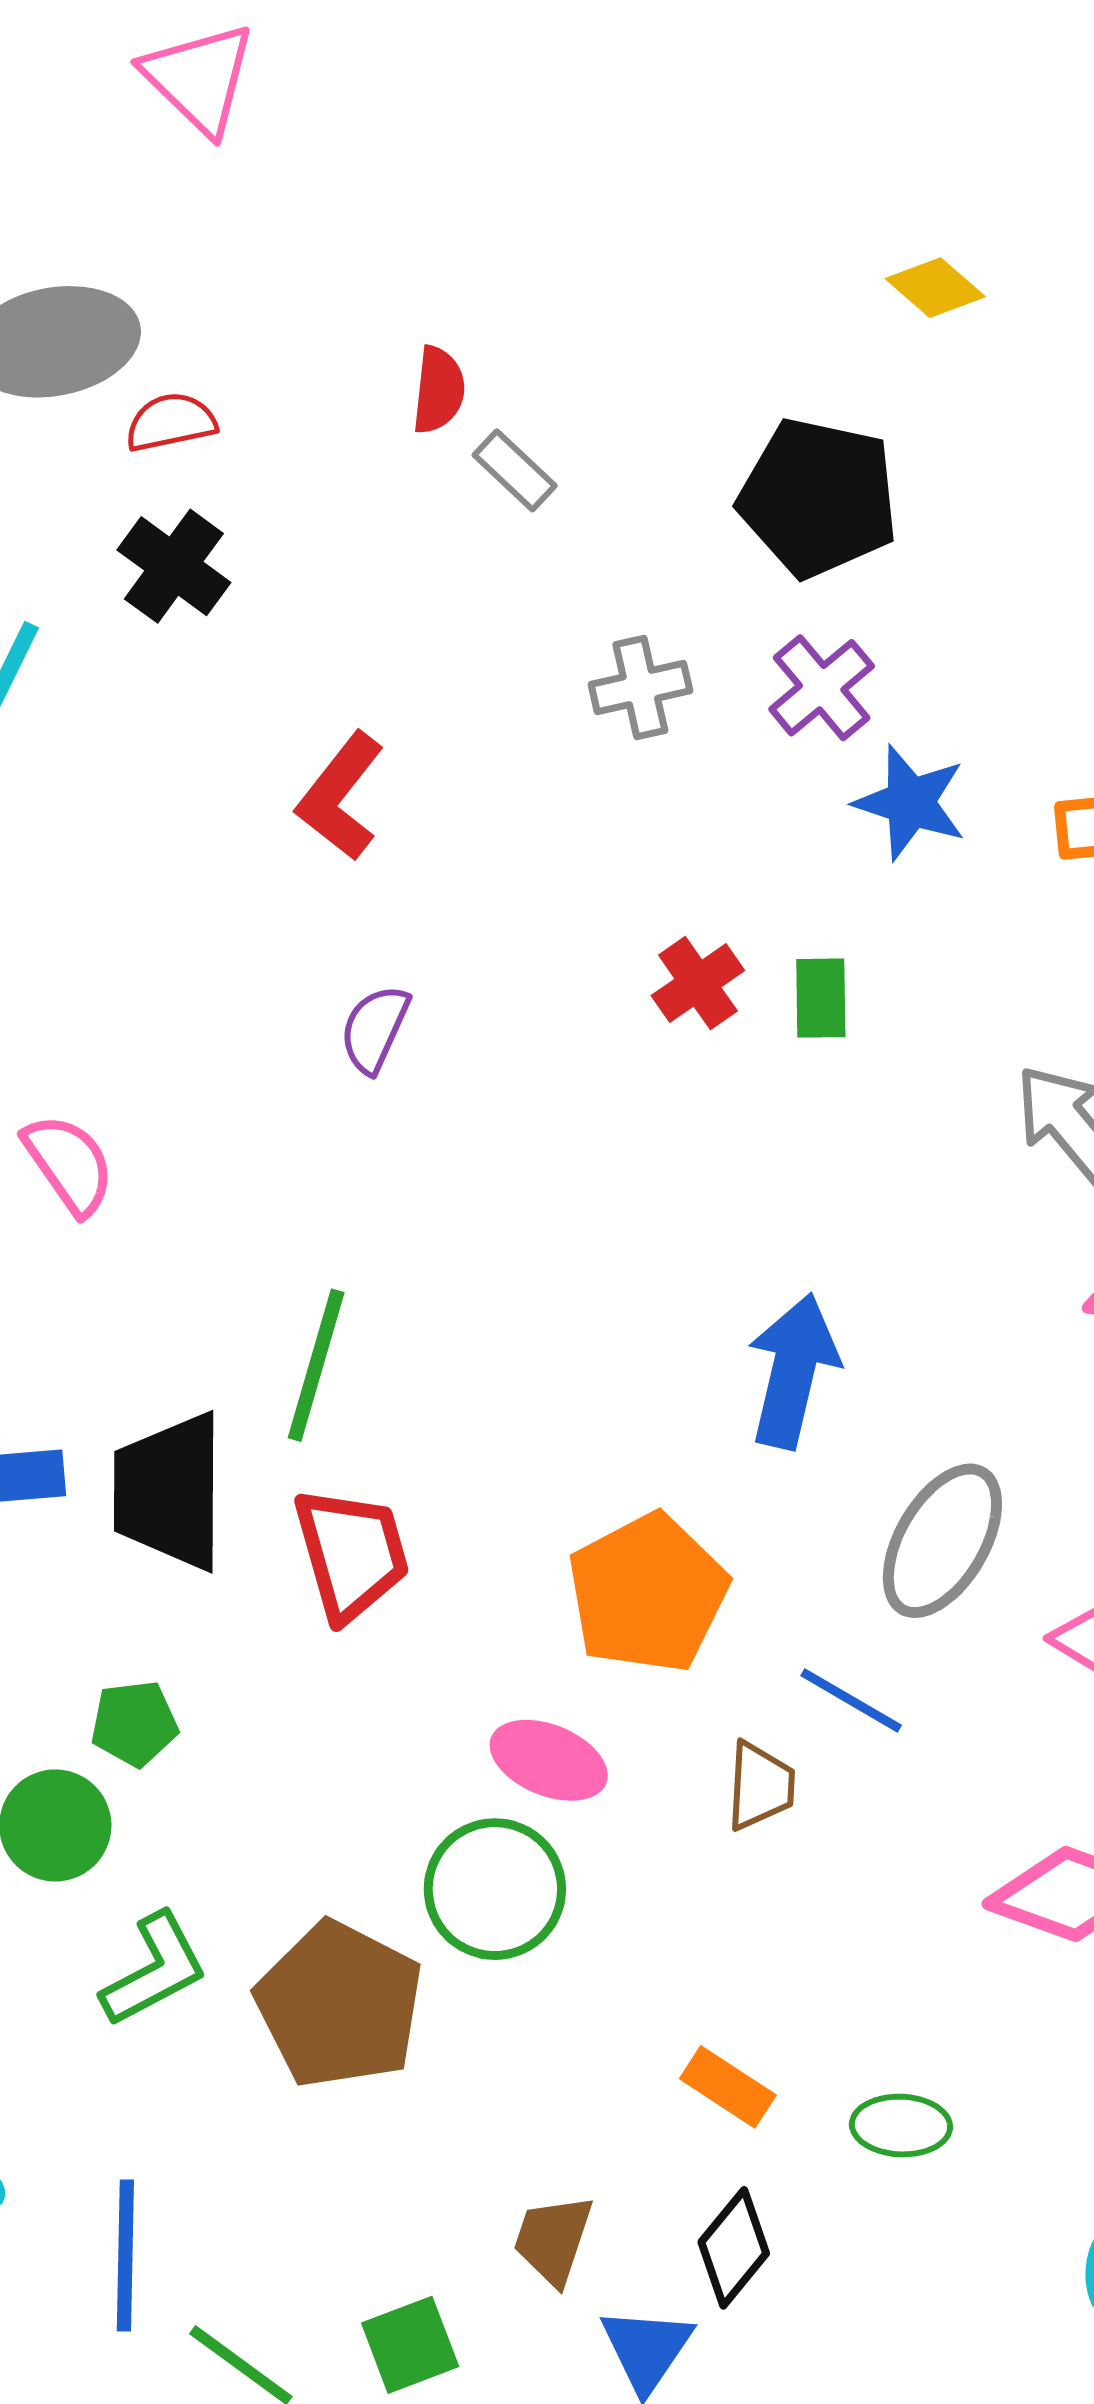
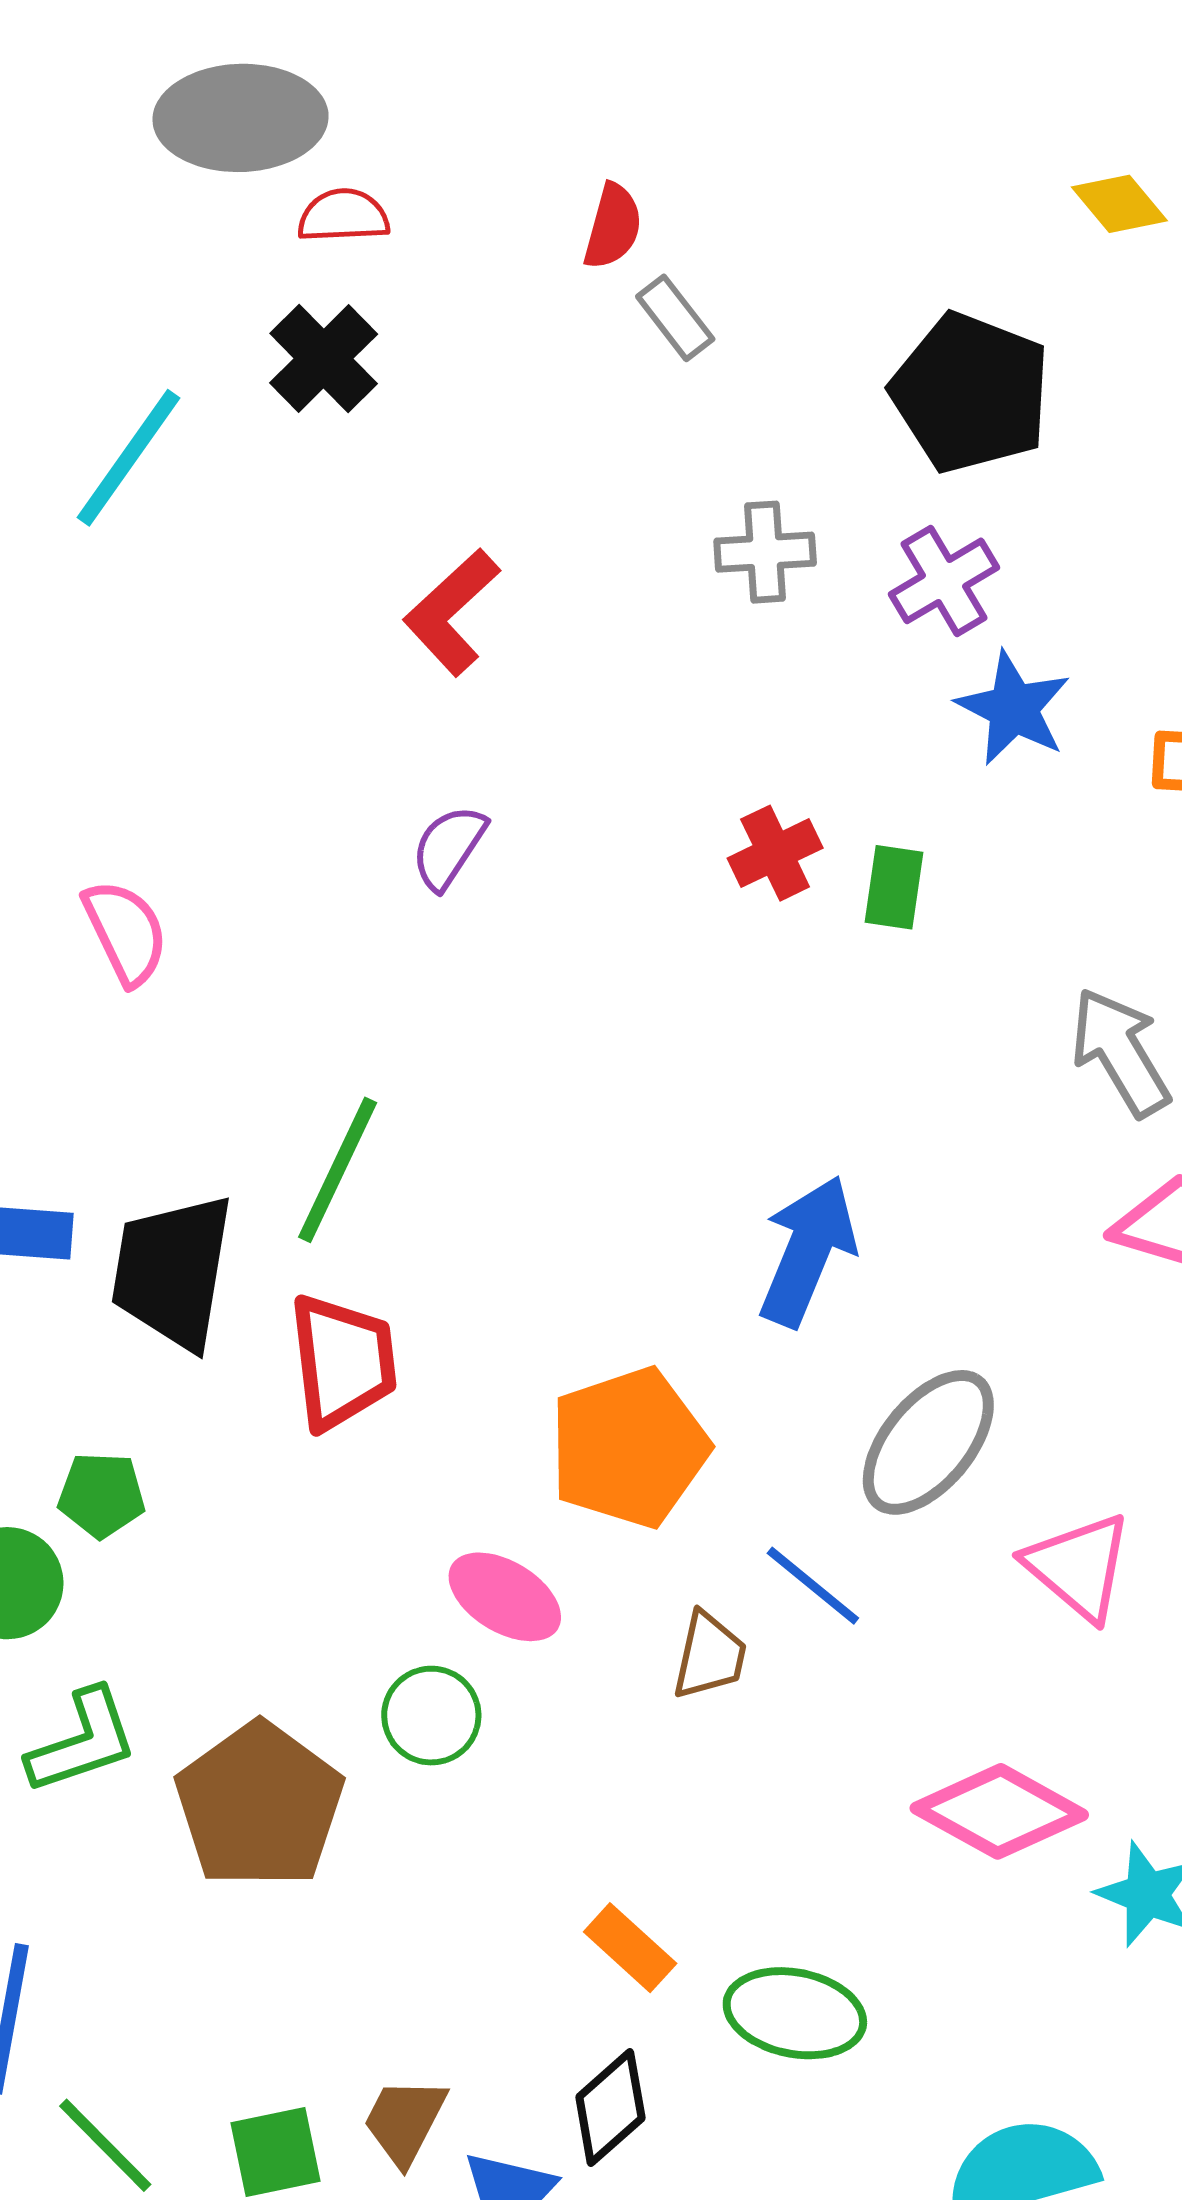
green circle: (495, 1889) -> (431, 1716), size x0.7
green ellipse: (901, 2126) -> (795, 2013), size x1.4
brown trapezoid: (553, 2240) -> (405, 2121), moved

